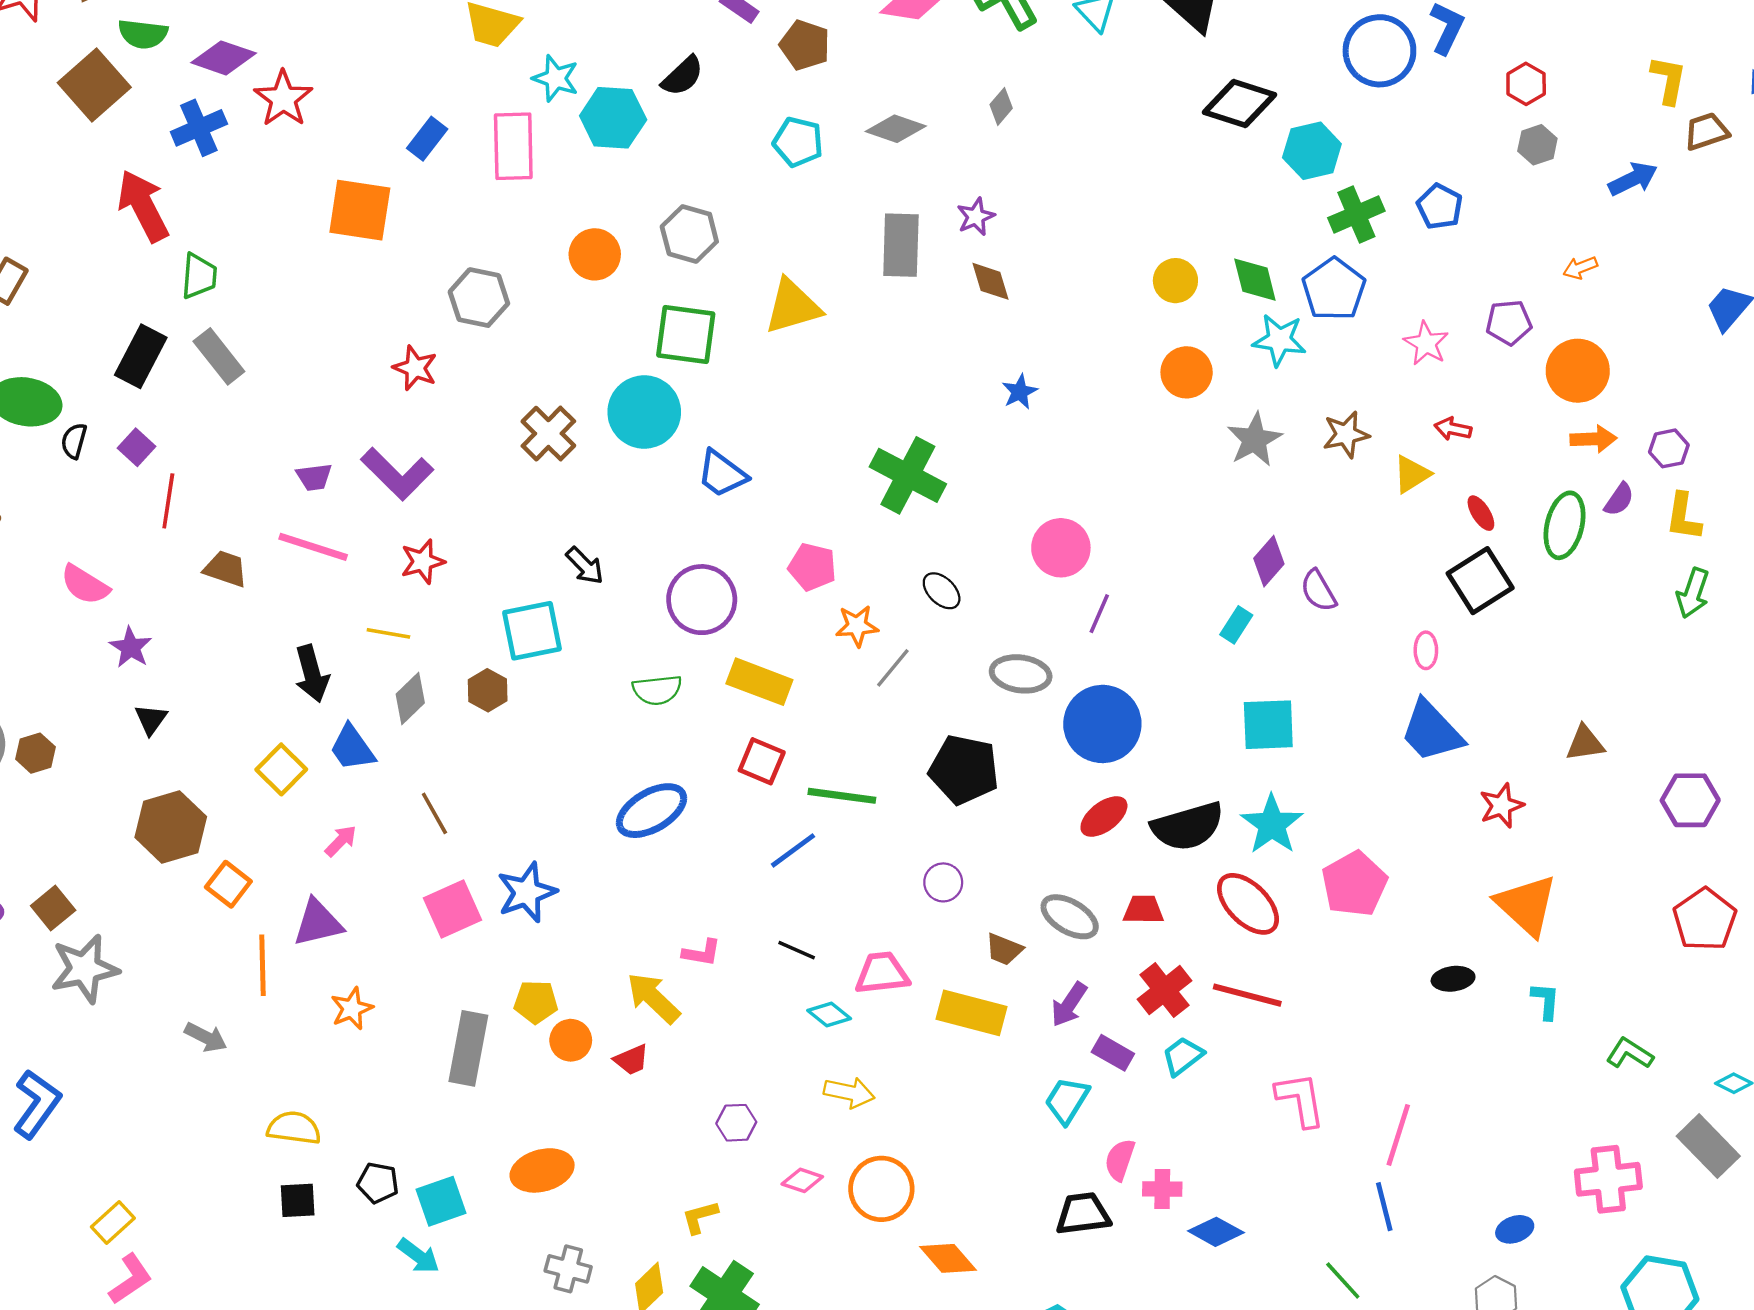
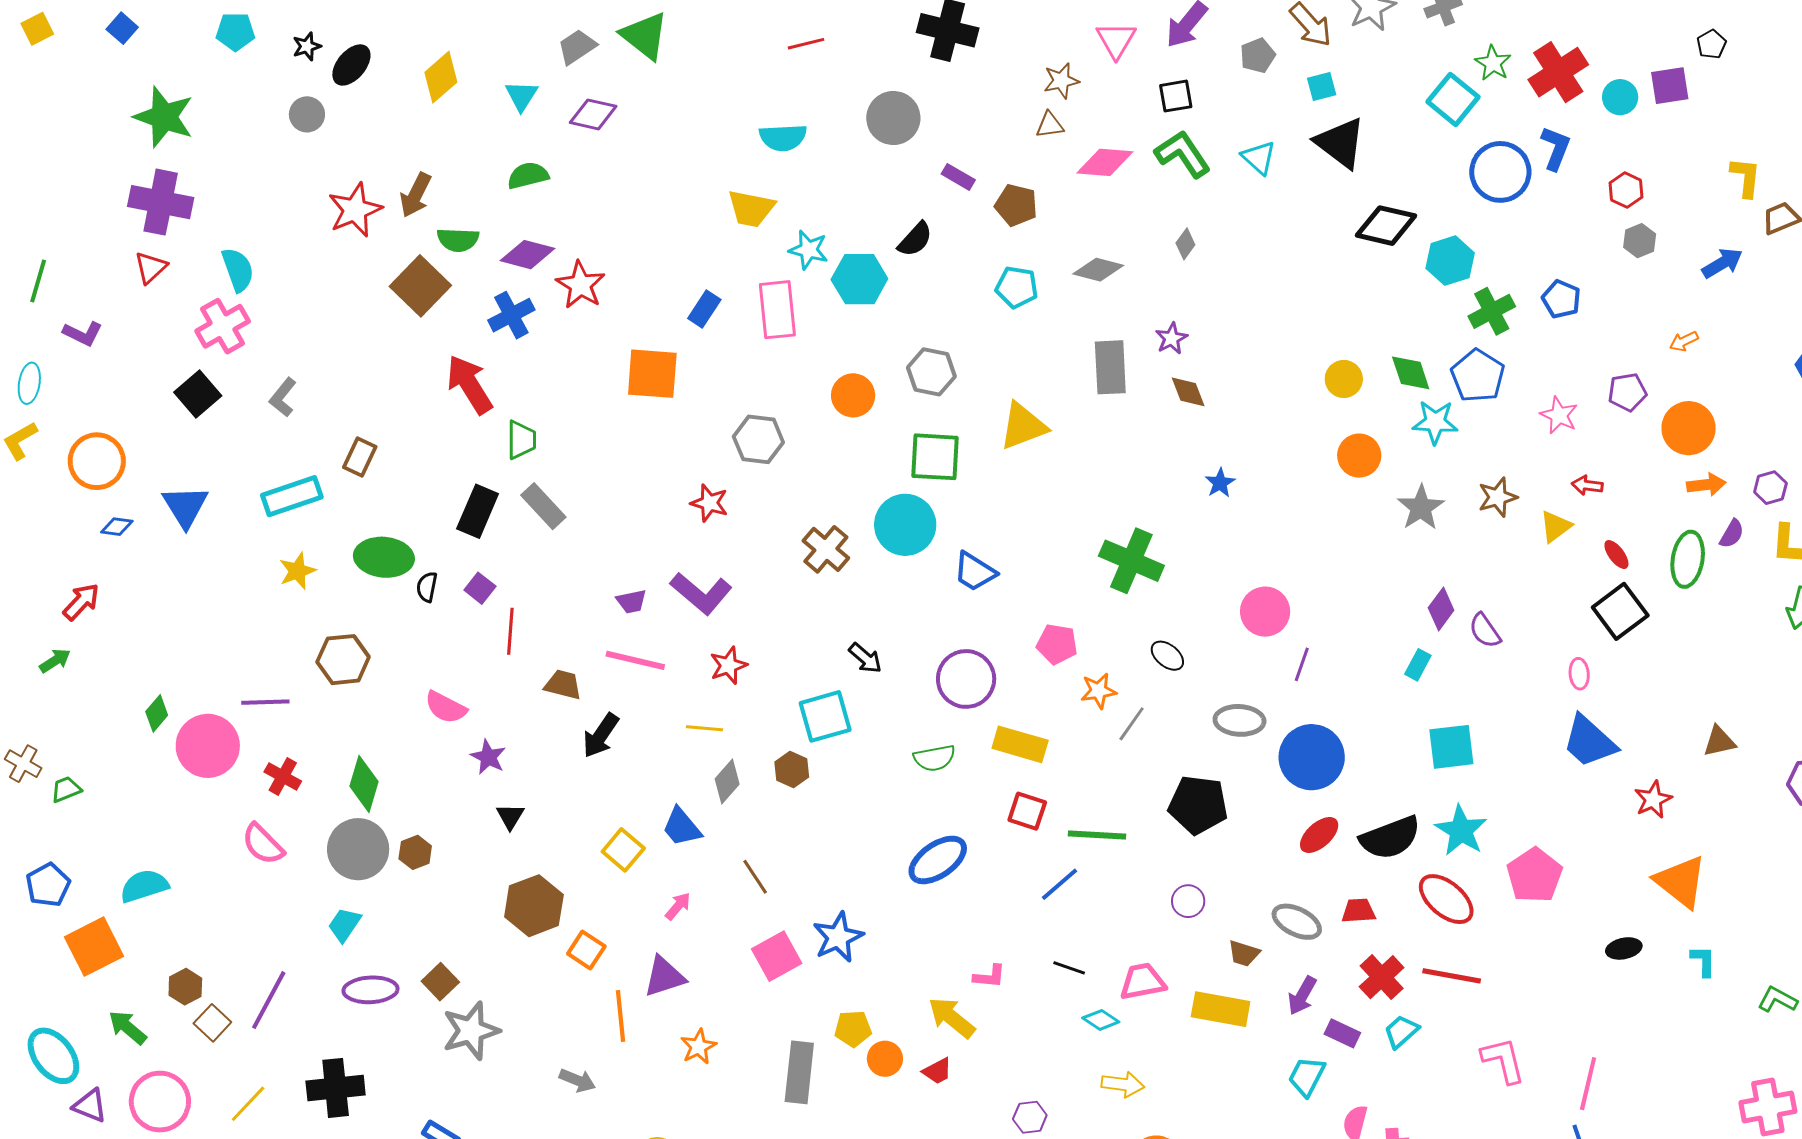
black arrow: (312, 674) -> (601, 735), moved, turned 54

